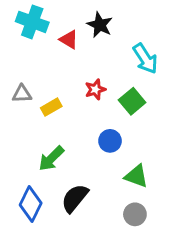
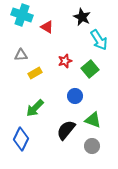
black star: (100, 25) -> (82, 17), moved
gray triangle: (22, 94) -> (21, 55), moved
black semicircle: (75, 198) -> (66, 130), moved

